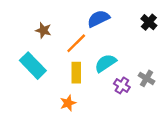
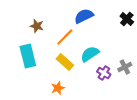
cyan rectangle: (33, 66) -> (28, 56), turned 30
yellow rectangle: (76, 73) -> (65, 62), turned -48
gray cross: (146, 78) -> (125, 67), turned 32

